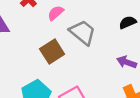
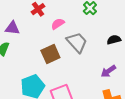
purple arrow: (127, 62) -> (108, 71), turned -63

